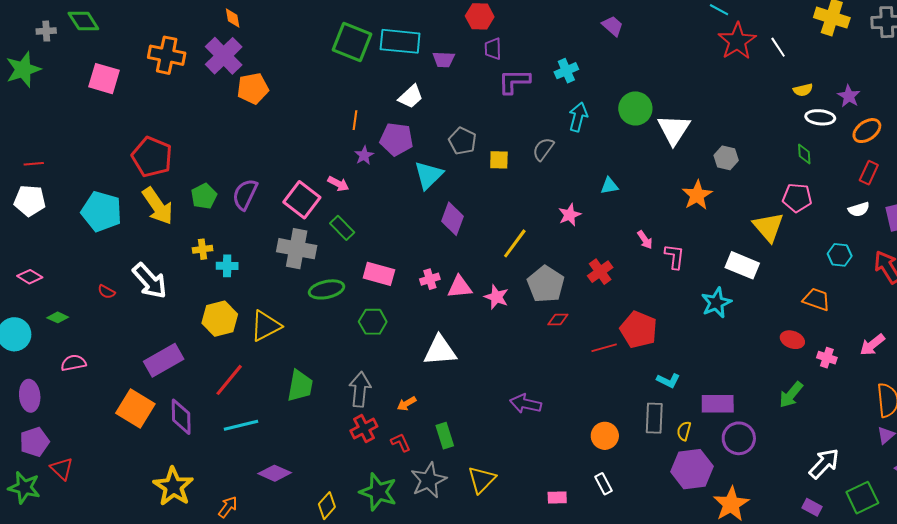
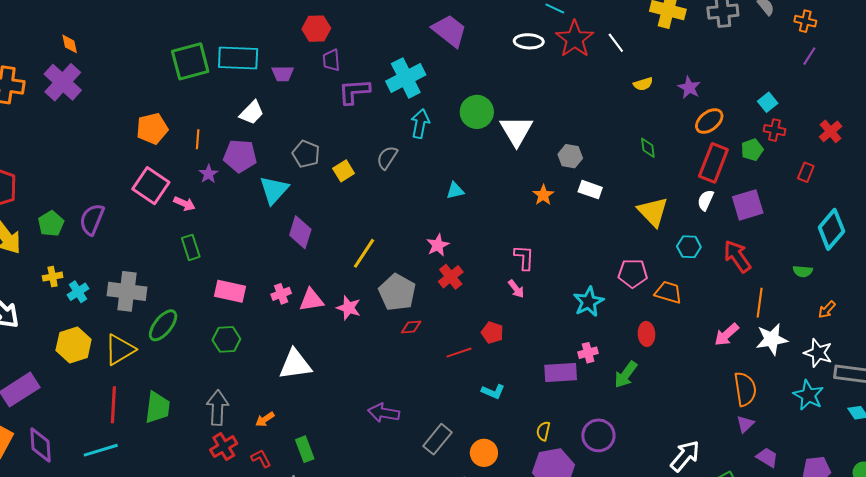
purple trapezoid: (613, 26) -> (449, 31), size x1.6
green square: (352, 42) -> (190, 61), turned -33
cyan cross: (566, 71) -> (406, 78), size x1.6
orange pentagon: (253, 88) -> (152, 129), moved
white ellipse: (820, 117) -> (529, 41), moved
yellow square: (499, 160) -> (344, 171), turned -30
red rectangle: (869, 173) -> (713, 163), size x1.6
orange star: (697, 195) -> (543, 195), size x0.7
pink pentagon: (797, 198) -> (633, 273), moved
pink square: (302, 200) -> (151, 186), moved
white semicircle: (859, 209) -> (706, 200), turned 135
pink star: (570, 215) -> (438, 245), moved
yellow triangle: (768, 227) -> (653, 212), moved
green rectangle: (342, 228) -> (191, 247), turned 30
pink arrow: (645, 240) -> (516, 289), moved
gray cross: (297, 249) -> (127, 291), moved
white rectangle: (742, 265) -> (590, 190), moved, size x0.7
cyan cross: (227, 266) -> (78, 292), turned -30
green ellipse: (327, 289) -> (163, 325), moved, turned -36
cyan star: (716, 303) -> (589, 302), moved
red pentagon: (639, 330) -> (492, 333), size x0.6
red ellipse: (792, 340) -> (646, 334), turned 70
pink cross: (827, 358) -> (588, 353), moved, turned -30
red line: (229, 380) -> (113, 405), moved, turned -33
cyan L-shape: (668, 380) -> (493, 392), moved
green arrow: (791, 395) -> (626, 375), moved
purple rectangle: (718, 404) -> (561, 373), moved
gray rectangle: (654, 418) -> (438, 439), moved, turned 40
orange circle: (605, 436) -> (484, 453), moved

